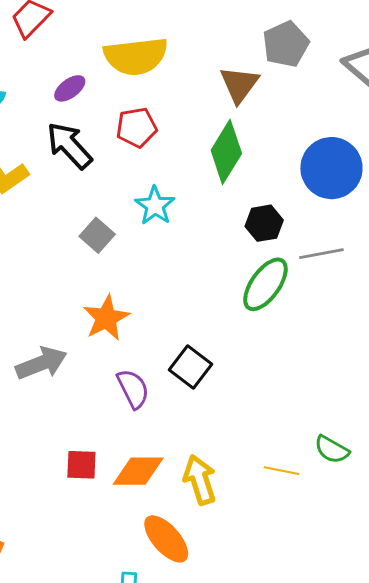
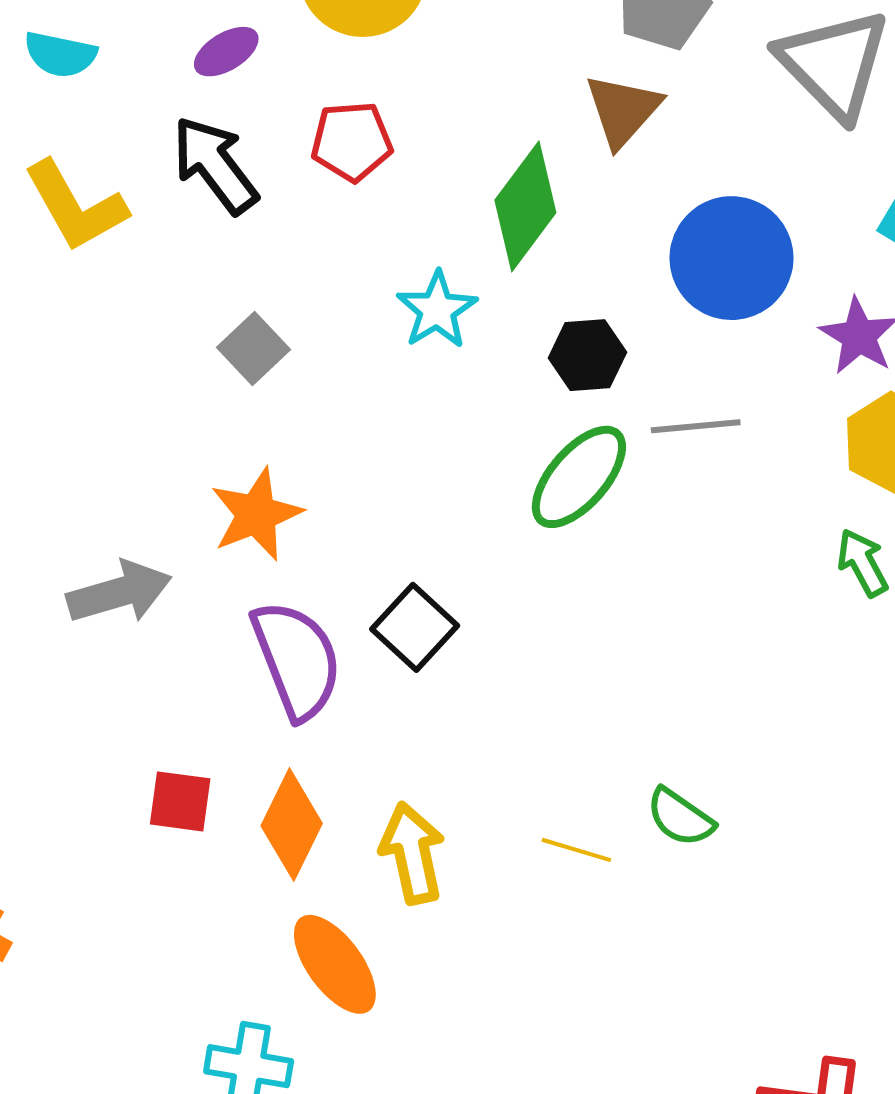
brown triangle: (239, 84) -> (623, 110), moved
cyan star: (155, 206) -> (437, 310), moved
purple semicircle: (133, 389) -> (297, 660), size x1.5
orange diamond: (138, 471) -> (292, 825), turned -70

